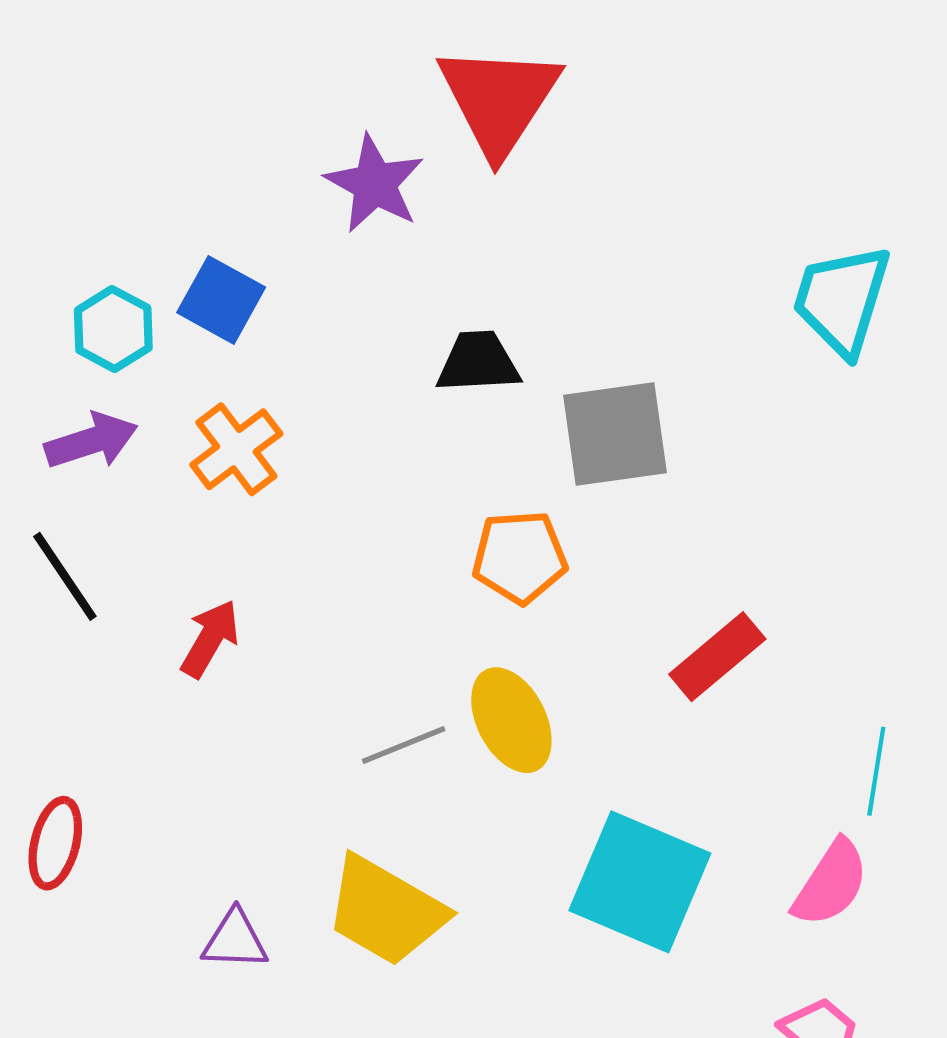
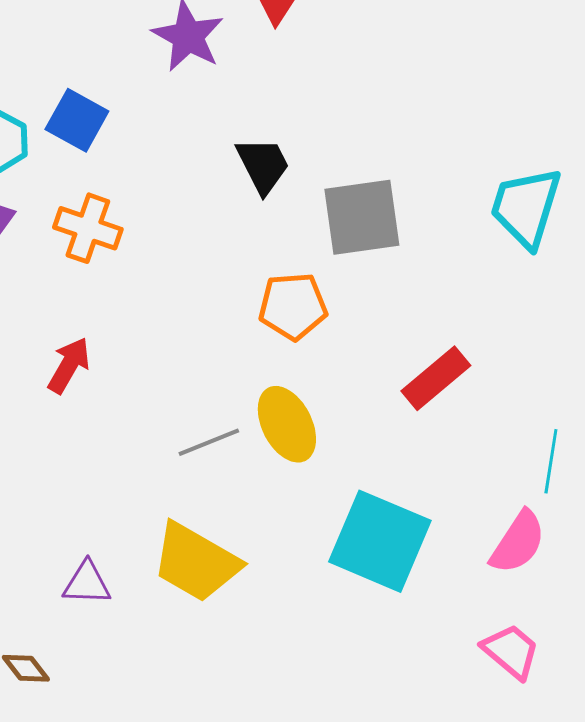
cyan trapezoid: (842, 300) -> (526, 207), moved
black trapezoid: (478, 362) -> (263, 165), turned 66
orange cross: (236, 449) -> (88, 228), turned -34

